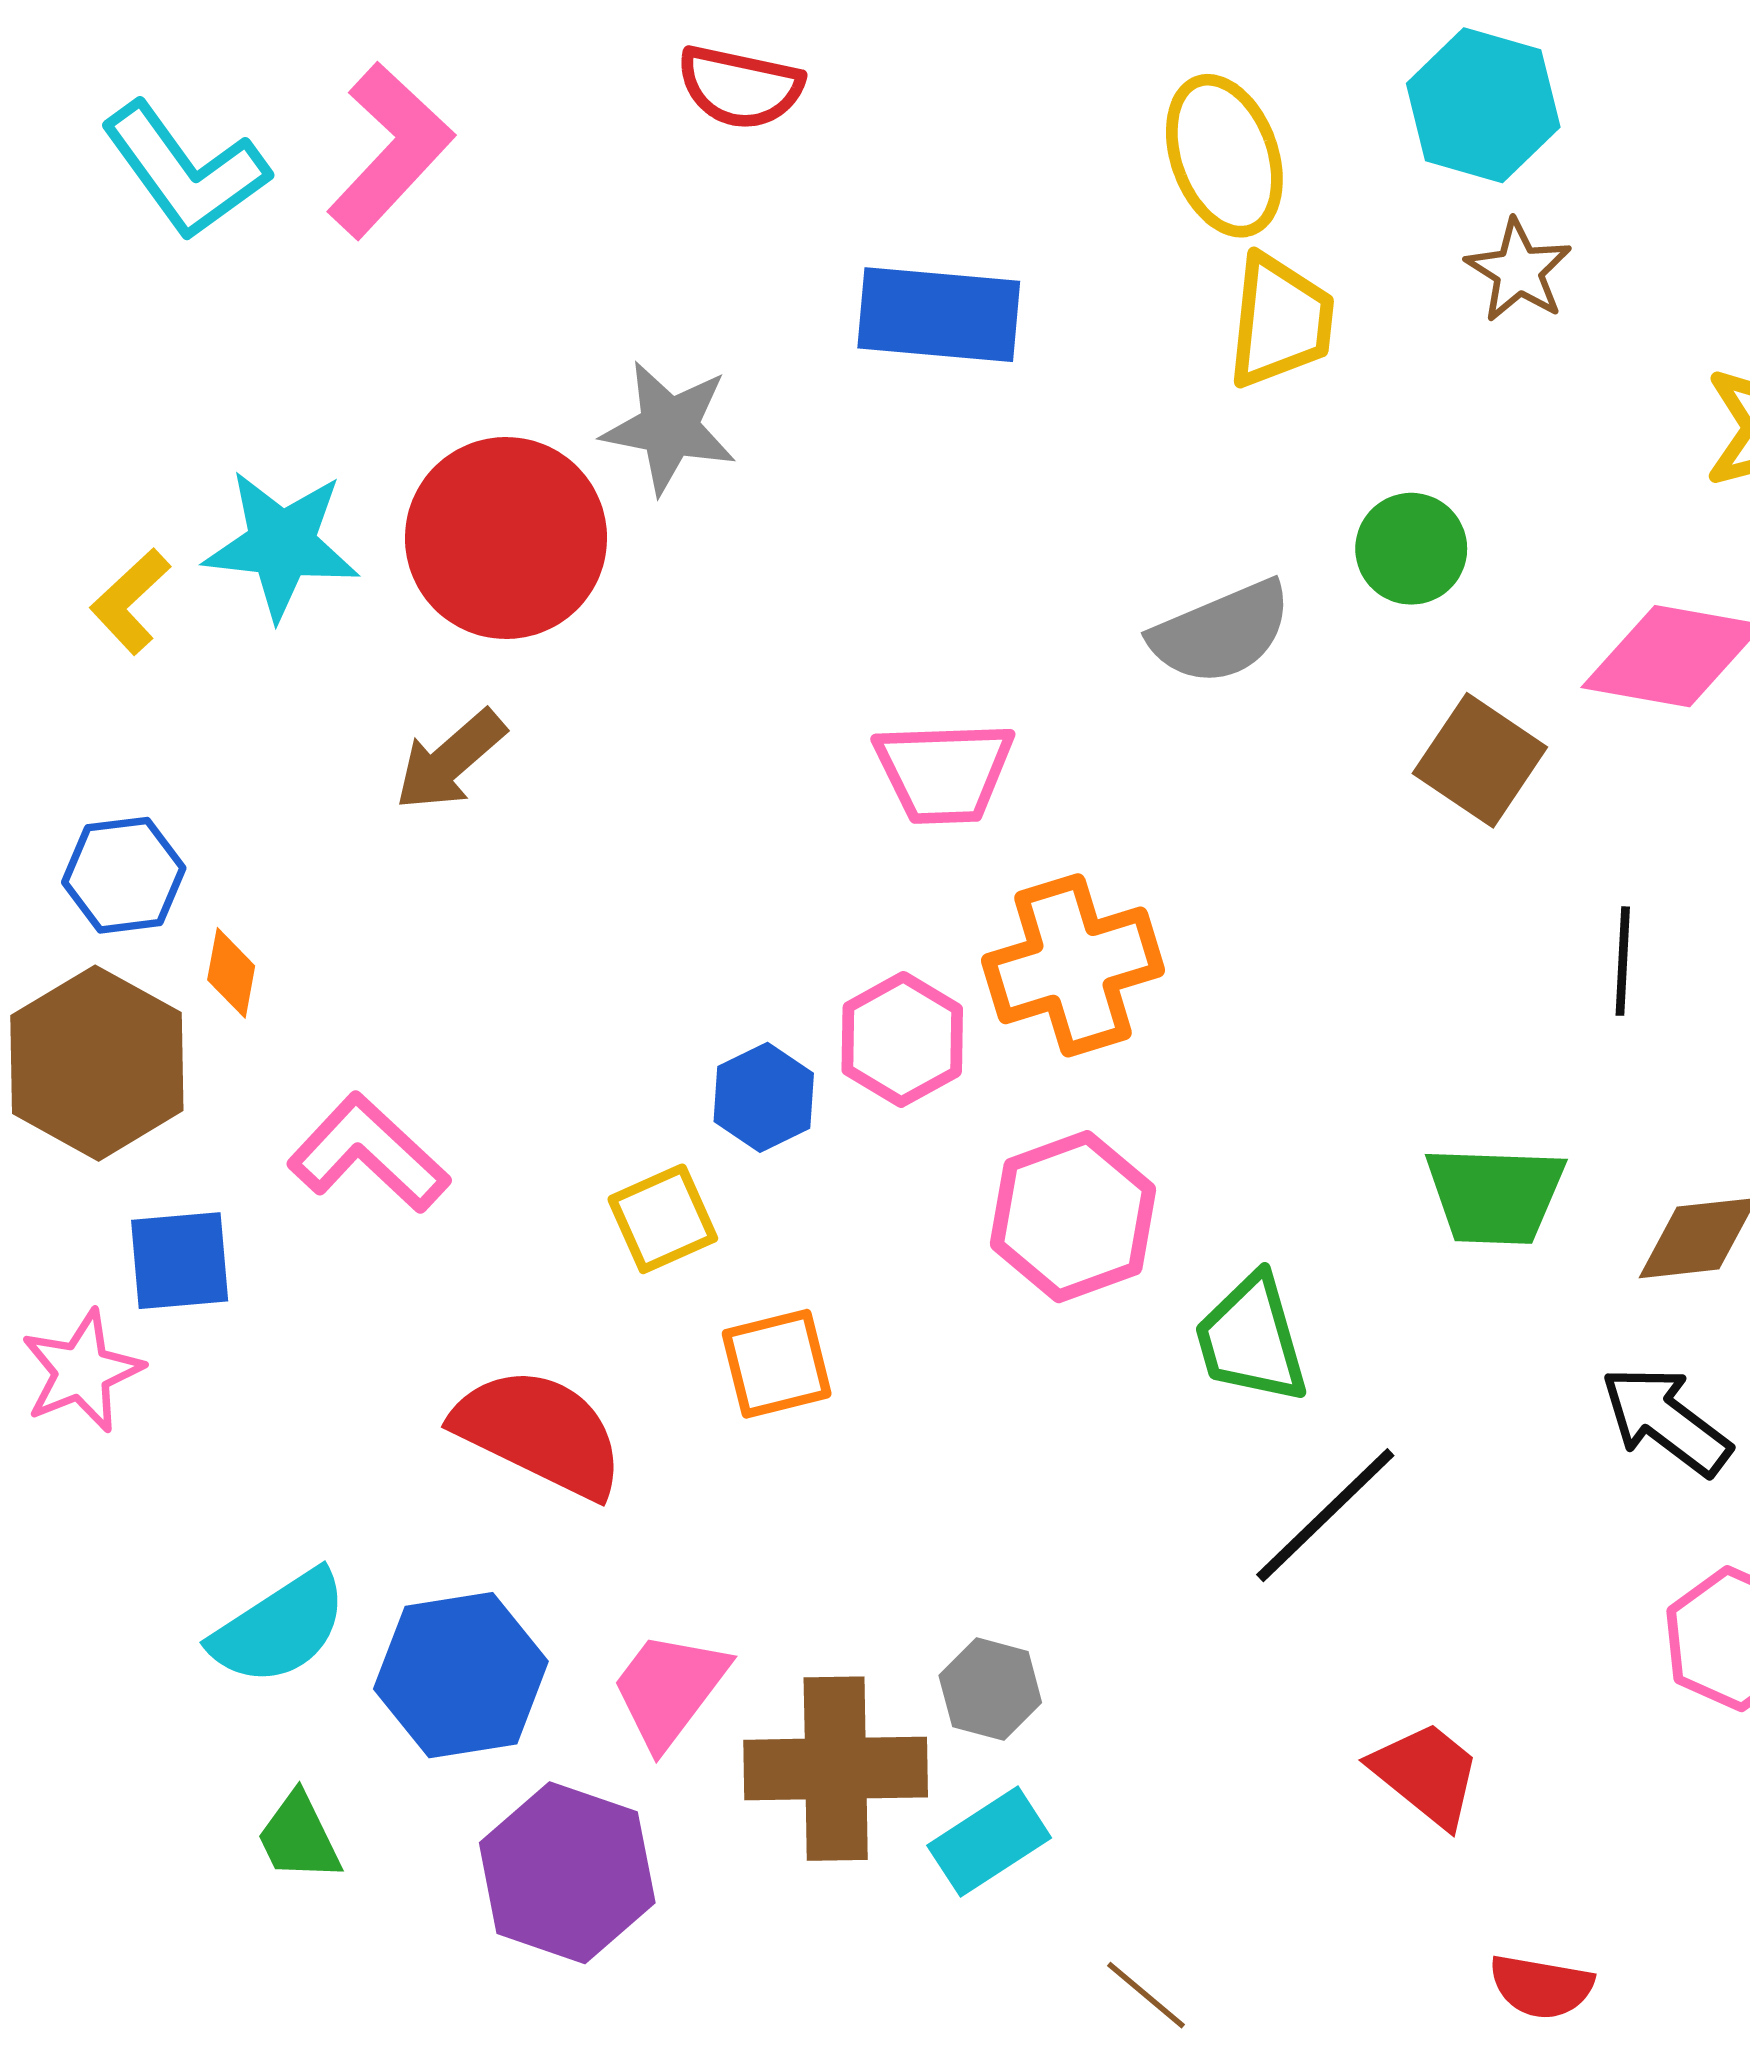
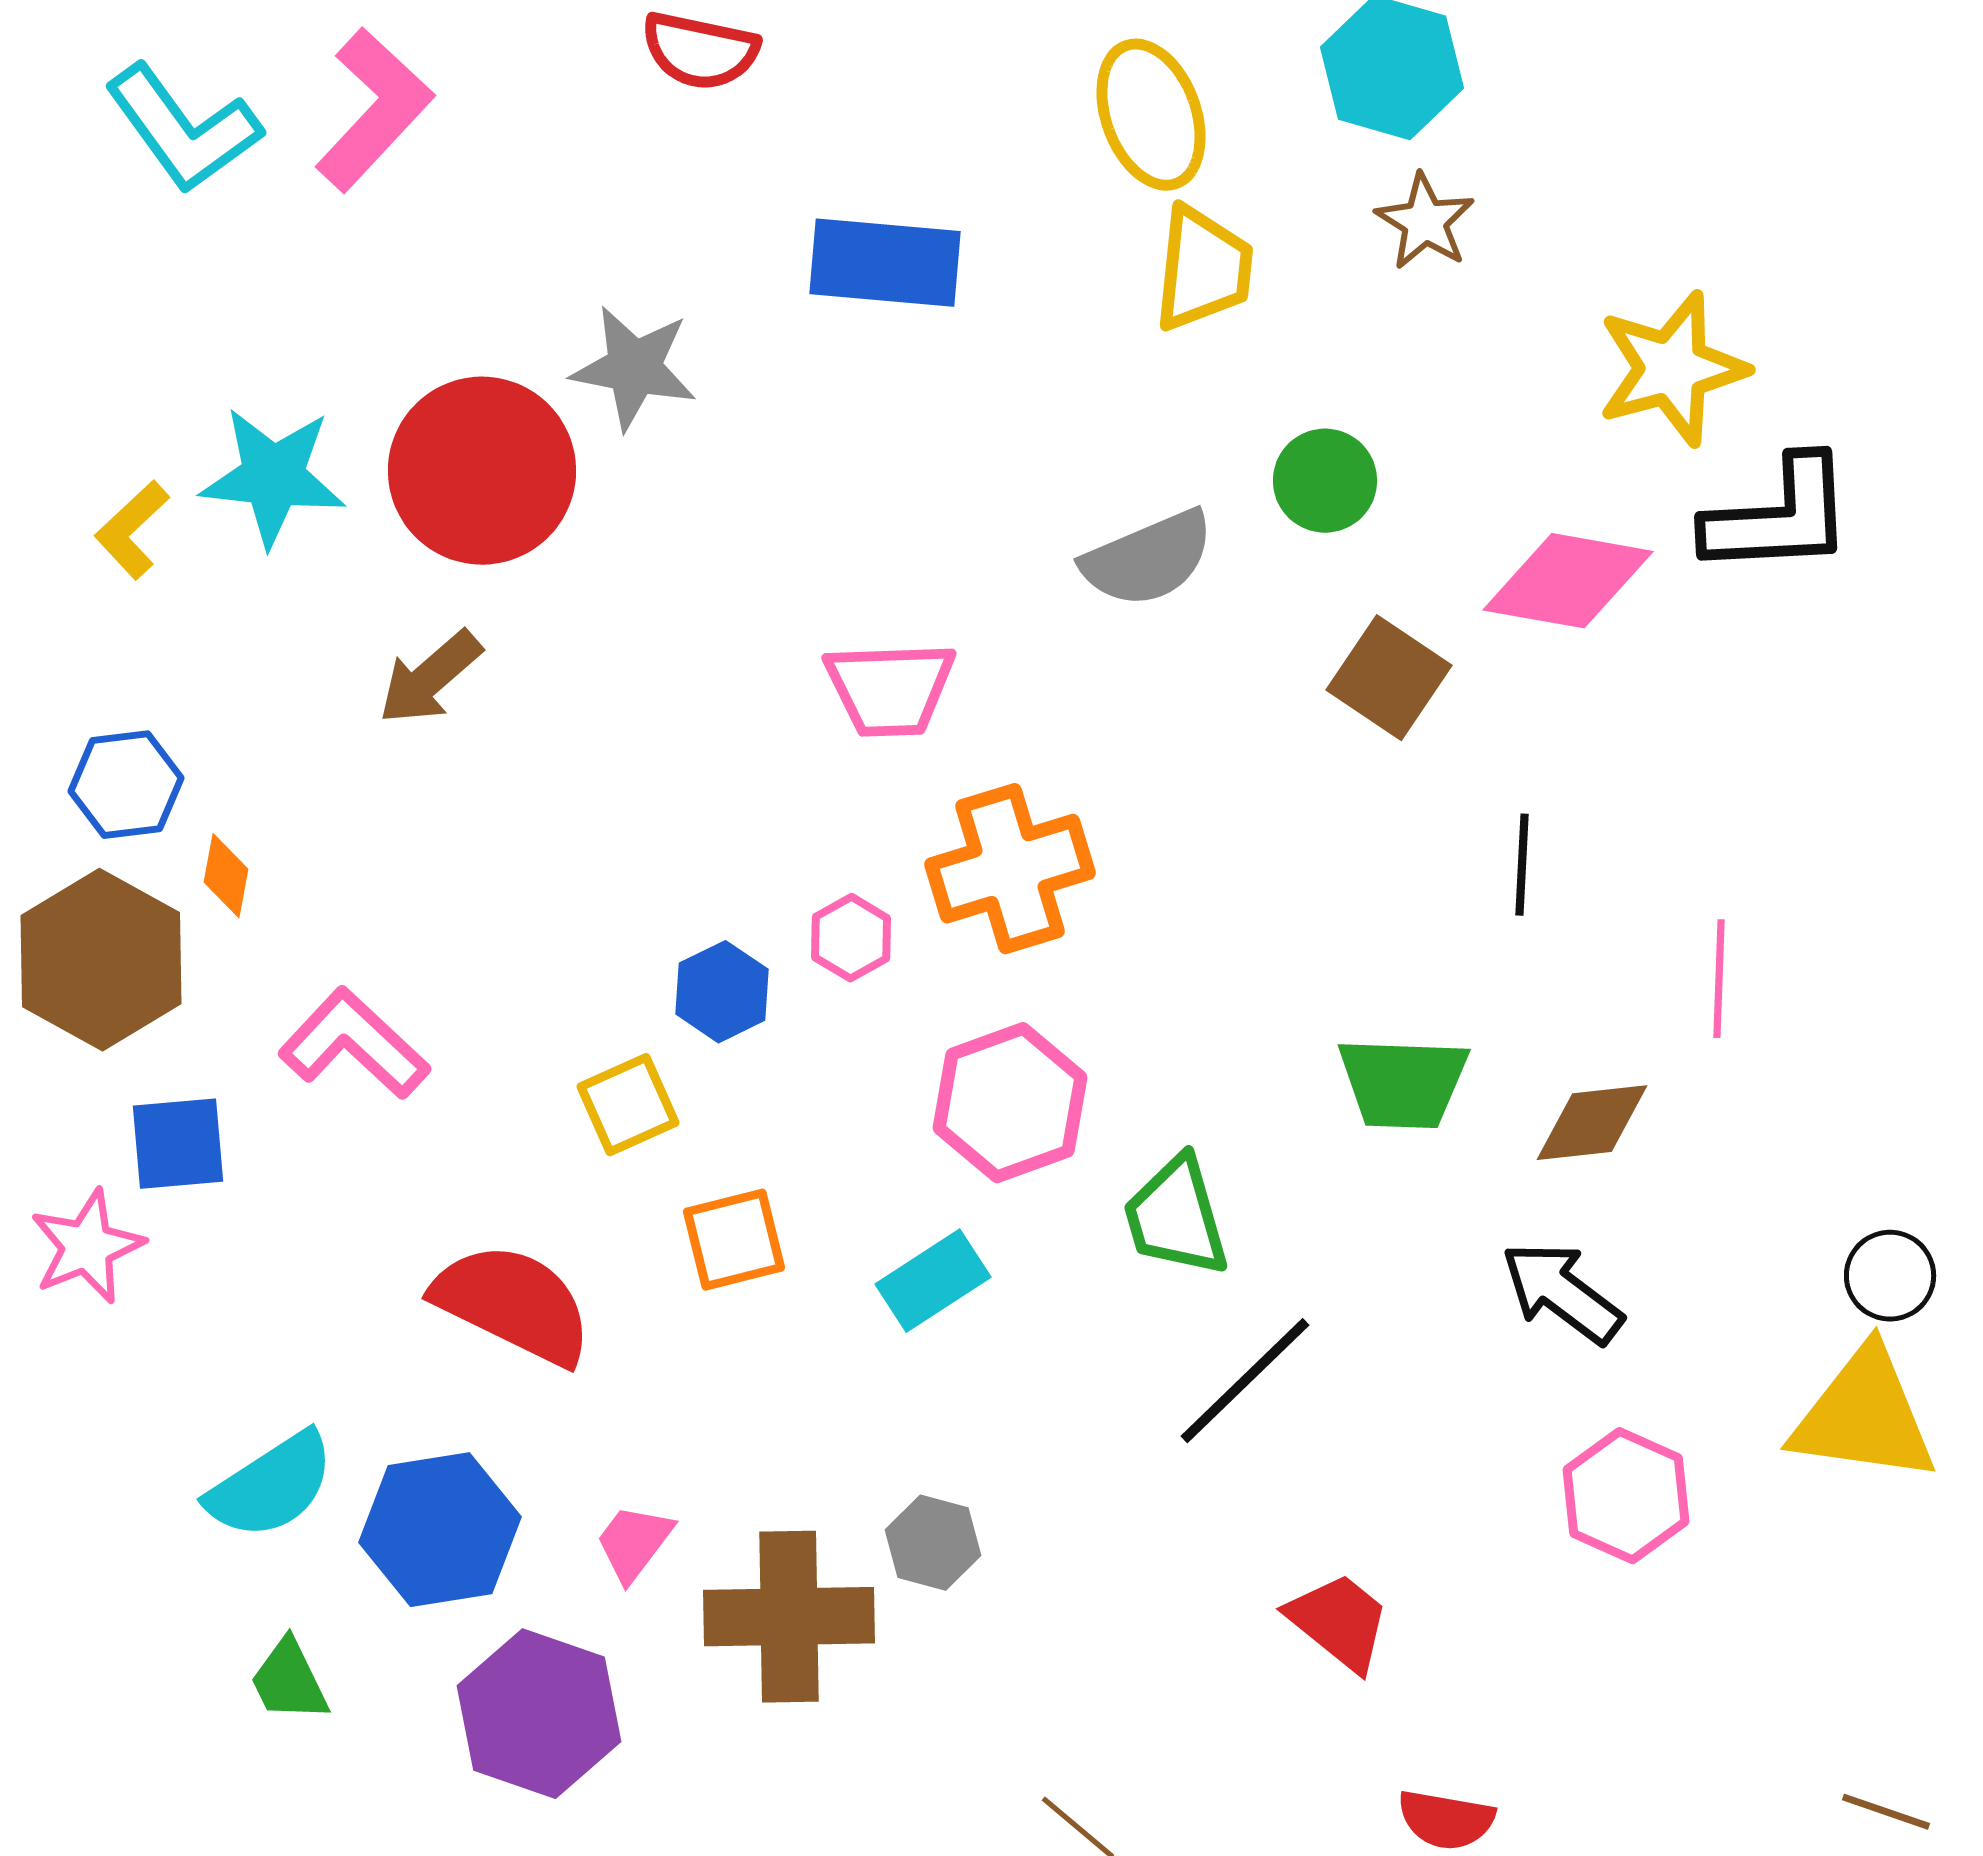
pink hexagon: (902, 1039) -> (851, 938), size x0.7
pink trapezoid: (669, 1689) -> (634, 1543), size x0.7
cyan rectangle: (989, 1842) -> (933, 1281), moved

